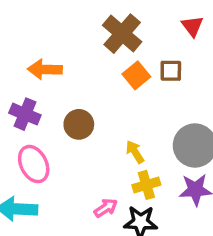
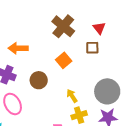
red triangle: (192, 26) -> (99, 28), moved
orange square: (136, 75) -> (64, 60), moved

